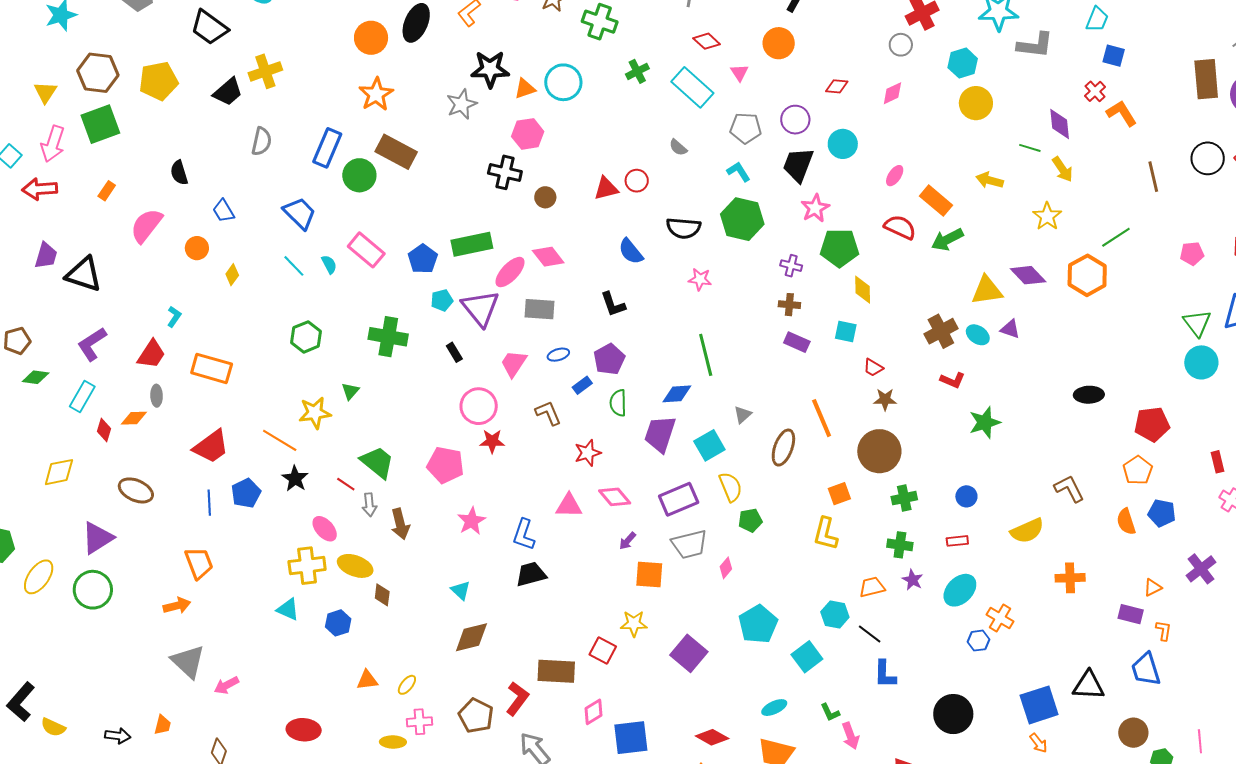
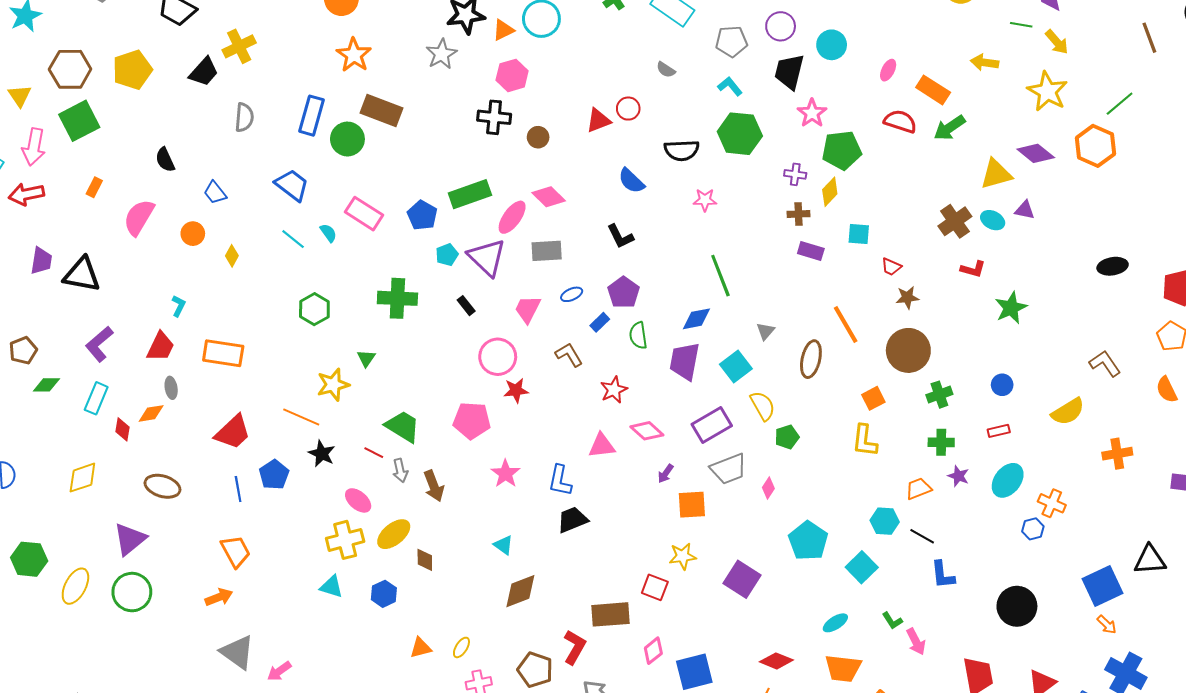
yellow star: (1047, 216) -> (1047, 92), size x1.4
yellow diamond: (863, 290) -> (830, 192), moved, turned 52
yellow ellipse: (355, 566) -> (394, 534), turned -52

